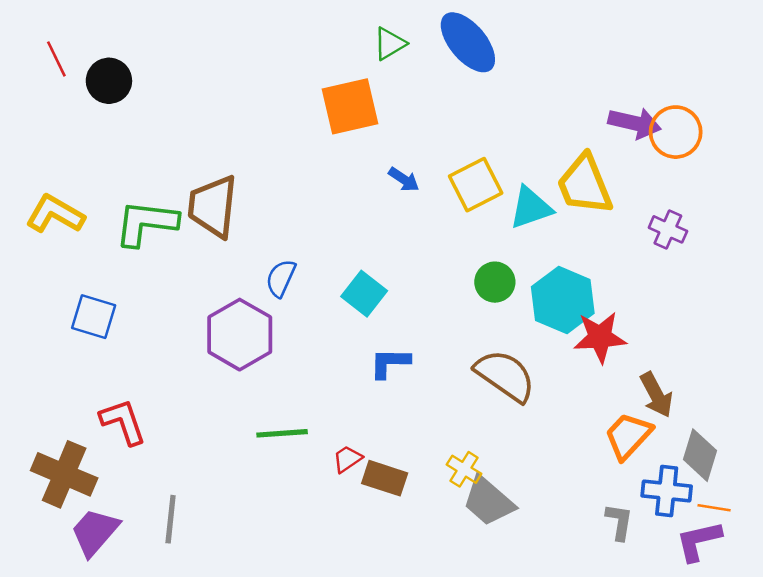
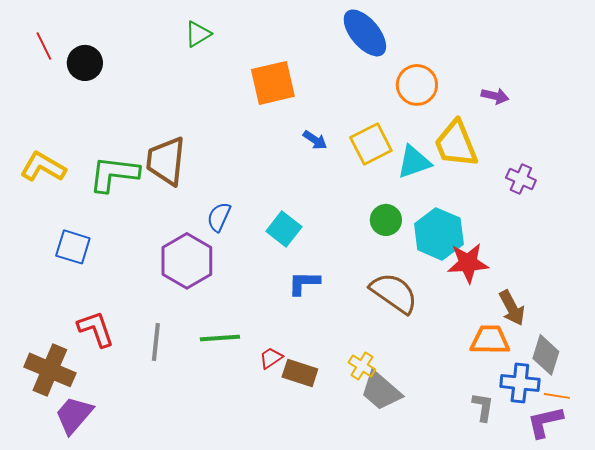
green triangle: (390, 44) -> (198, 34), moved
purple arrow: (635, 123) -> (495, 96), size x0.7
orange circle: (676, 132) -> (417, 85), moved
orange trapezoid: (628, 436) -> (490, 340), turned 48
gray line: (171, 519) -> (156, 342), moved

